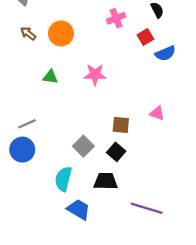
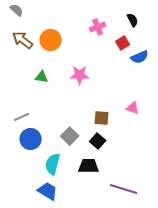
brown arrow: (28, 33) -> (23, 40), size x1.5
blue circle: (22, 150) -> (31, 139), moved
blue trapezoid: (79, 209) -> (48, 191), moved

